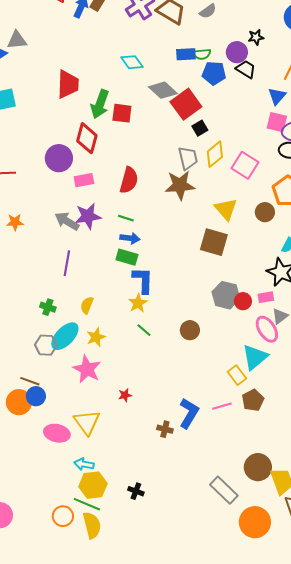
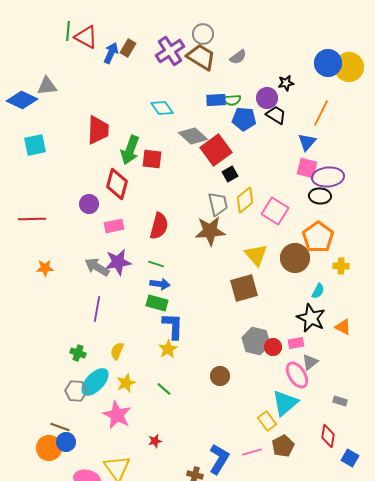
purple circle: (59, 158) -> (89, 204), size x0.7
brown circle: (265, 212) -> (295, 258), size x1.5
brown square: (214, 242) -> (244, 288), turned -32
green line: (144, 330) -> (164, 389), moved

